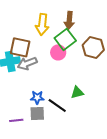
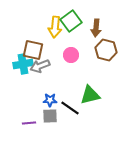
brown arrow: (69, 20) -> (96, 28), moved
green square: (65, 39) -> (71, 21), moved
green triangle: (77, 92) -> (90, 95), size x1.5

